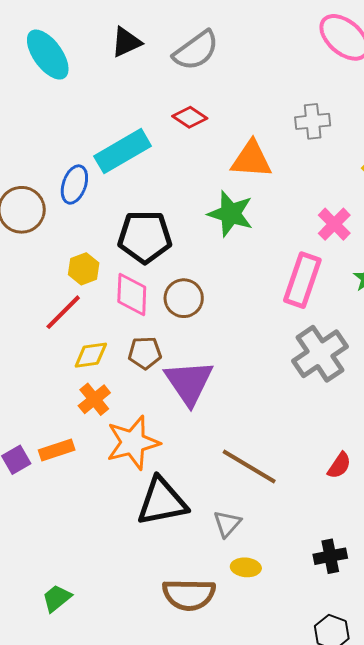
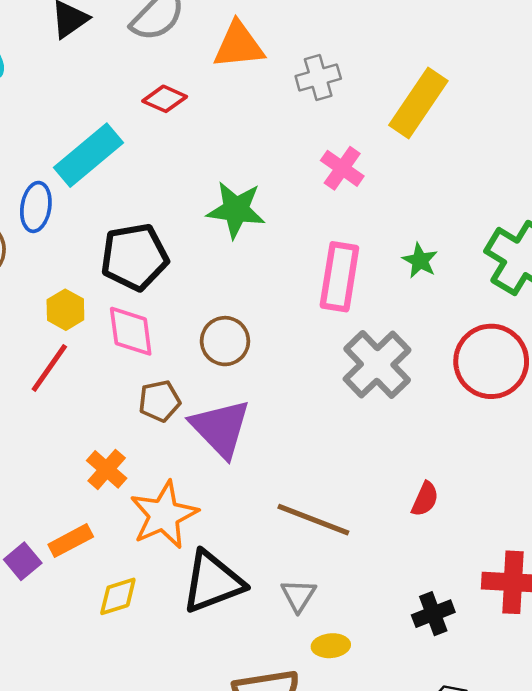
orange triangle: (251, 159) -> (239, 45), moved
pink cross: (334, 224) -> (342, 168), moved
brown circle: (184, 298) -> (225, 341), moved
yellow diamond: (91, 355) -> (118, 596), moved

